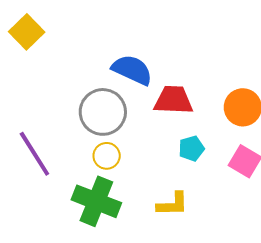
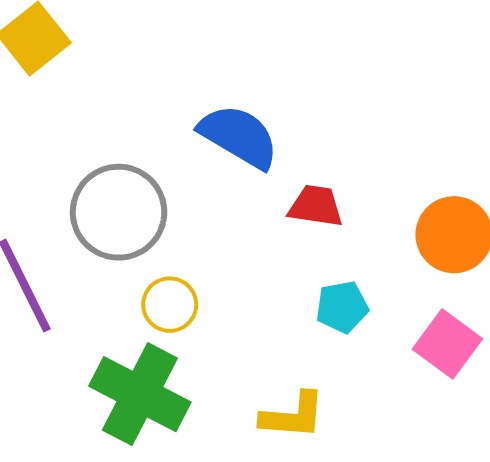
red trapezoid: (173, 100) -> (316, 206), size x0.7
gray circle: (103, 112) -> (119, 212), moved

